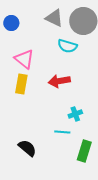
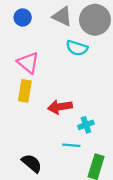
blue circle: (11, 23) -> (23, 17), moved
red arrow: (59, 81) -> (60, 107), moved

